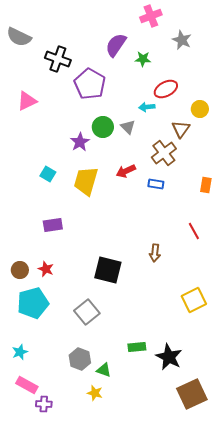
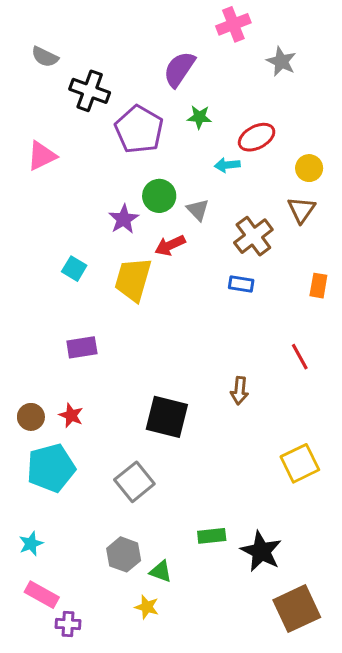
gray semicircle: (19, 37) -> (45, 57), moved, size x0.7
green star: (143, 59) -> (199, 117), moved
gray triangle: (128, 127) -> (198, 210), moved
brown triangle: (181, 129) -> (301, 210), moved
red arrow: (126, 171) -> (170, 245), moved

